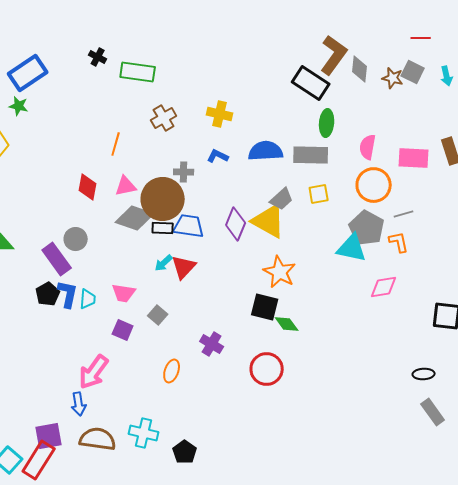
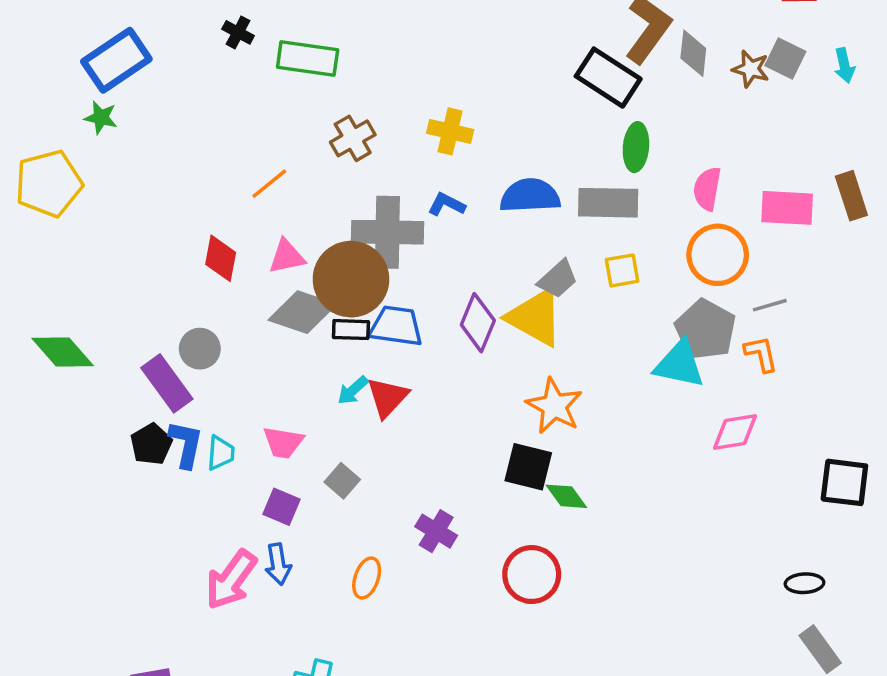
orange line: (116, 144) -> (269, 184), turned 35
gray cross: (184, 172) -> (387, 232), size x2.0
blue arrow: (79, 404) -> (278, 564), moved

